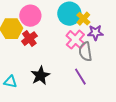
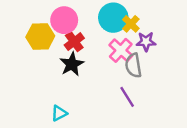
red cross: (29, 39) -> (74, 42), moved
black star: (40, 76) -> (72, 64), moved
cyan triangle: (10, 82) -> (59, 113), moved, turned -40

